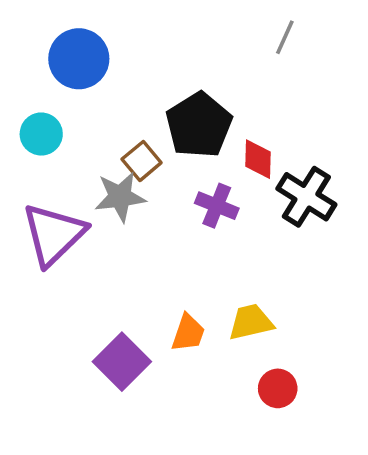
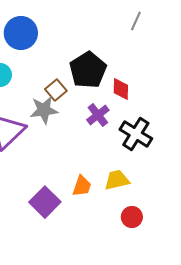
black cross: (306, 197) -> (136, 134), moved
purple cross: (217, 206) -> (98, 115), turned 30

